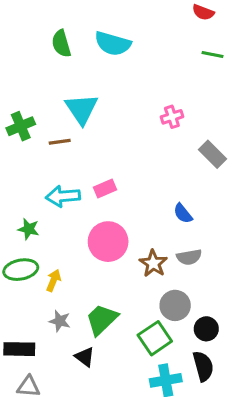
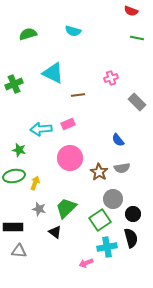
green semicircle: (61, 44) -> (28, 34), moved, turned 90
cyan semicircle: (113, 44) -> (73, 31), size x0.7
cyan triangle: (82, 109) -> (53, 73), turned -30
brown line: (60, 142) -> (78, 95), moved

